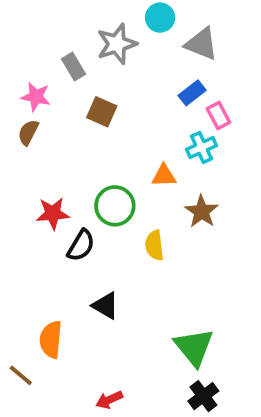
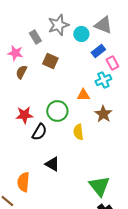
cyan circle: (160, 18) -> (81, 34), moved
brown semicircle: (28, 132) -> (21, 72), moved

